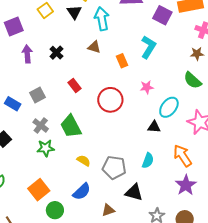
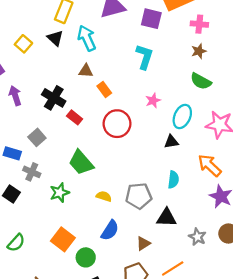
black cross: (56, 53) -> (54, 98), moved, size x1.5
orange rectangle: (122, 61) -> (104, 90), moved
gray cross: (41, 125) -> (32, 172), moved

